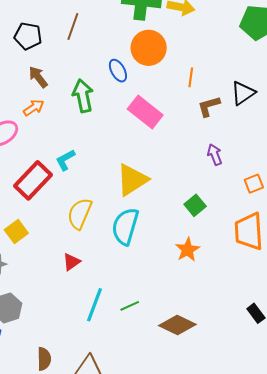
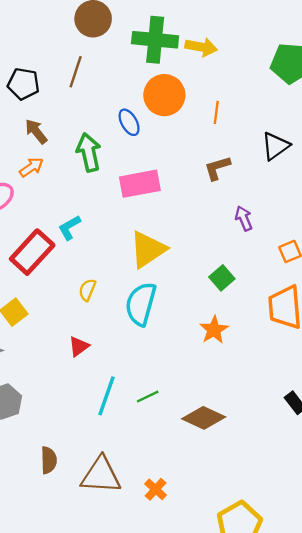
orange line: (191, 77) -> (216, 112), moved
brown L-shape: (209, 106) -> (217, 168), moved
pink rectangle: (145, 112) -> (140, 184), moved, turned -48
yellow semicircle: (80, 214) -> (87, 290), size x0.6

